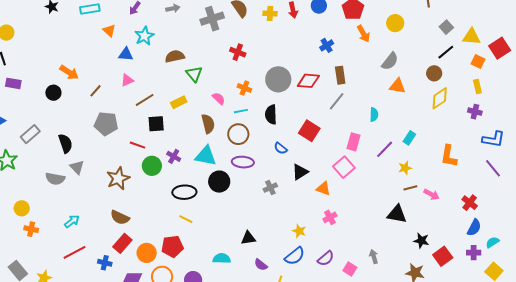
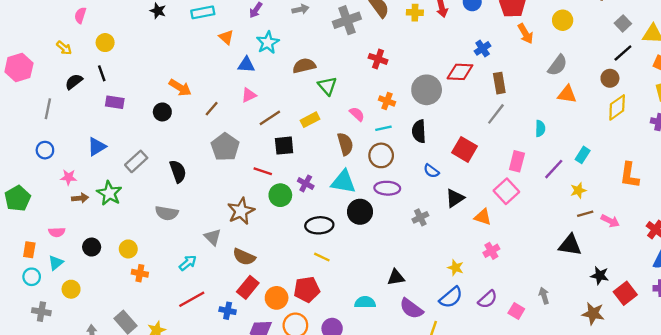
red diamond: (308, 81) -> (460, 72), moved
gray pentagon: (106, 124) -> (225, 147), turned 30
gray triangle: (77, 167) -> (213, 237), moved
purple semicircle: (261, 265) -> (411, 309), size x1.5

